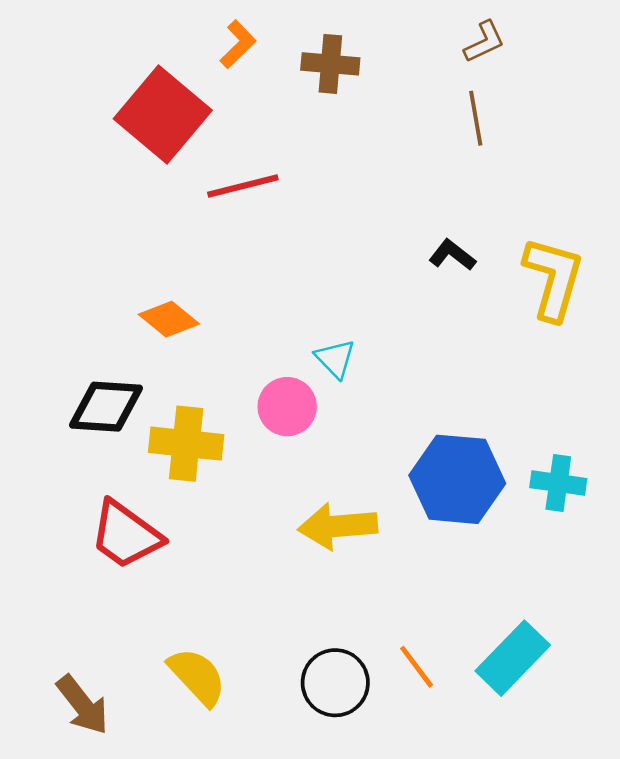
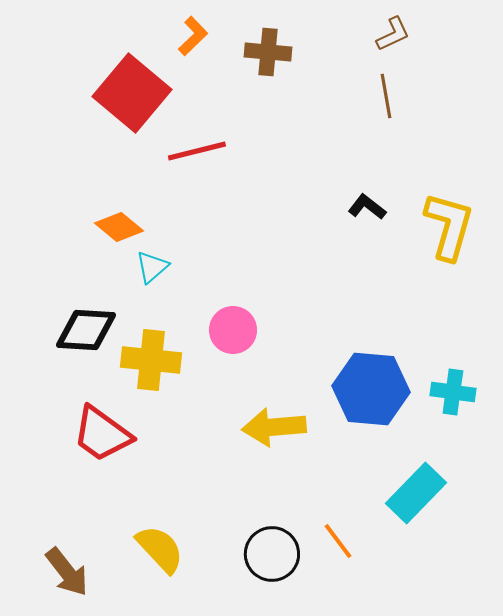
orange diamond: (169, 319) -> (119, 227), moved
cyan triangle: (335, 359) -> (152, 267), moved, turned 33
cyan rectangle: (513, 658) -> (416, 493), moved

